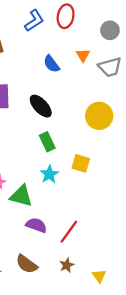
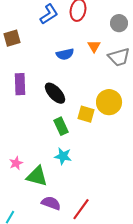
blue semicircle: (52, 64) -> (65, 54), turned -66
yellow square: (81, 163) -> (86, 114), moved
cyan star: (49, 174) -> (63, 156), turned -30

